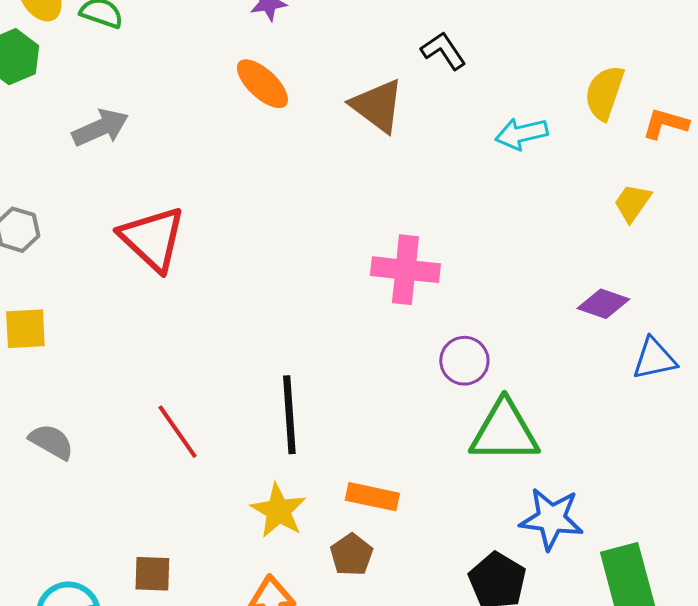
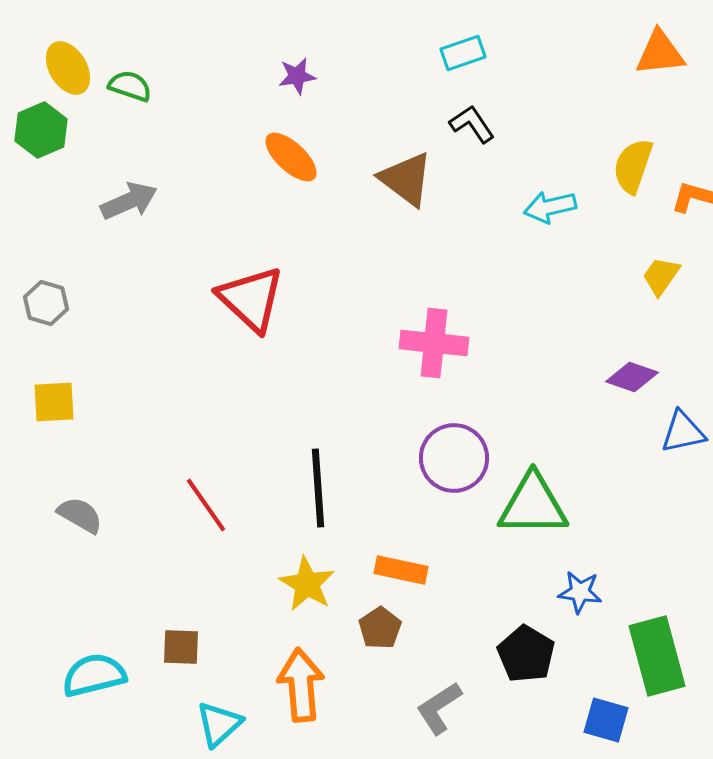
red triangle: (152, 239) -> (251, 299), moved
purple circle: (464, 361) -> (454, 458), moved, size x1.4
blue star: (551, 519) -> (580, 592), size x0.7

